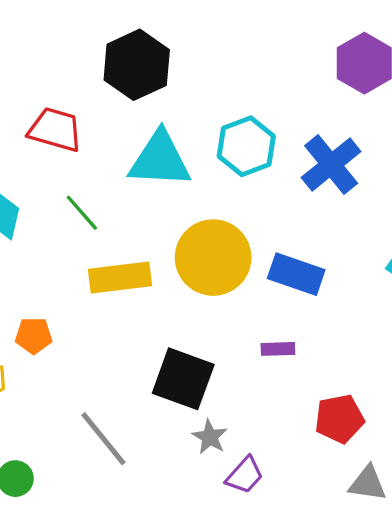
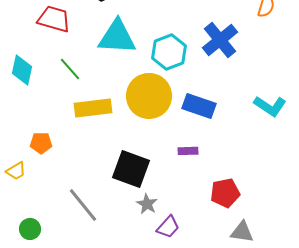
cyan hexagon: (246, 146) -> (169, 52), moved

